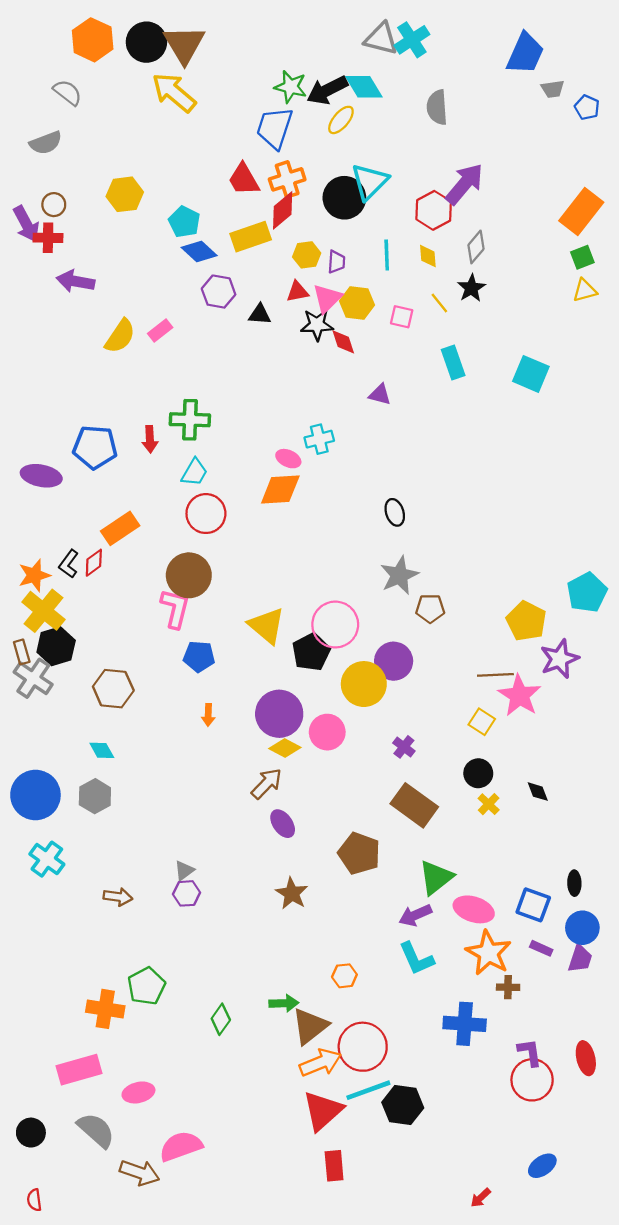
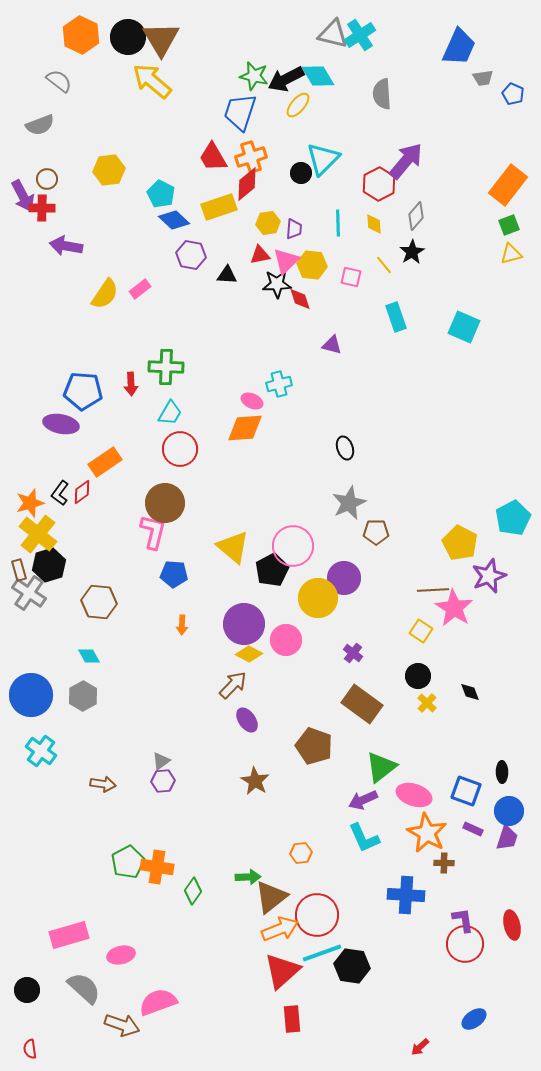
black circle: (344, 198) -> (301, 173), size x0.6
purple ellipse: (41, 476) -> (61, 424), moved
orange cross: (105, 1009) -> (157, 867), moved

